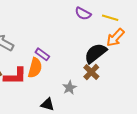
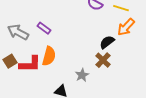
black semicircle: (96, 53) -> (107, 42), size x0.7
purple rectangle: (42, 54) -> (44, 28), moved

